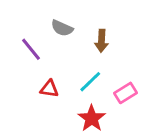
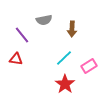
gray semicircle: (62, 28) -> (44, 20), turned -35
red triangle: (49, 89) -> (16, 59), moved

